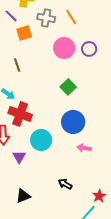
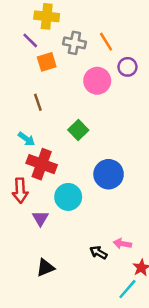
purple circle: (89, 49) -> (127, 67), moved
green square: (68, 87) -> (78, 130), moved
pink arrow: (84, 148) -> (122, 244), moved

